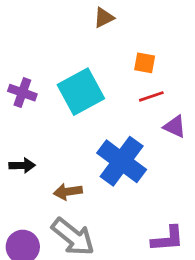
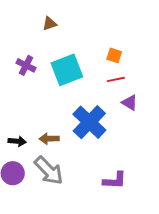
brown triangle: (104, 18) -> (50, 24), moved
black arrow: (22, 165) -> (17, 141), moved

